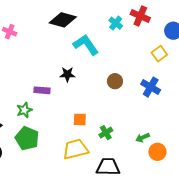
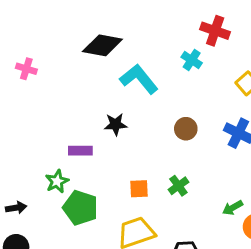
cyan cross: (116, 23) -> (192, 60), moved
green cross: (106, 133) -> (178, 186), moved
green pentagon: (27, 138) -> (80, 208), moved

